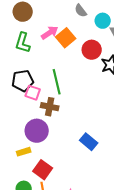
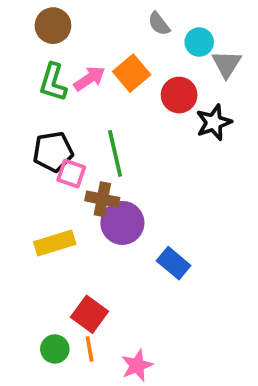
pink arrow: (50, 33) -> (90, 79), moved
purple circle: (37, 131) -> (122, 223), moved
yellow rectangle: (24, 152) -> (55, 243), moved, size x1.5

